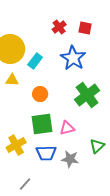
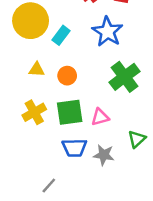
yellow triangle: (12, 80) -> (37, 70), moved
yellow cross: (16, 145) -> (34, 112), moved

